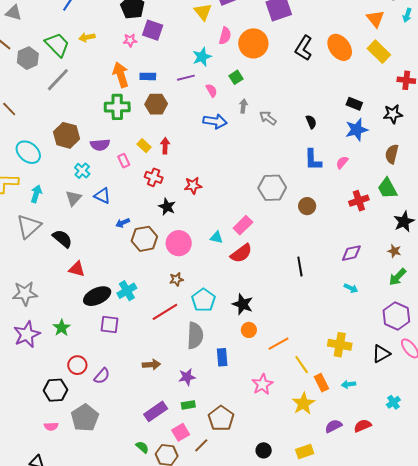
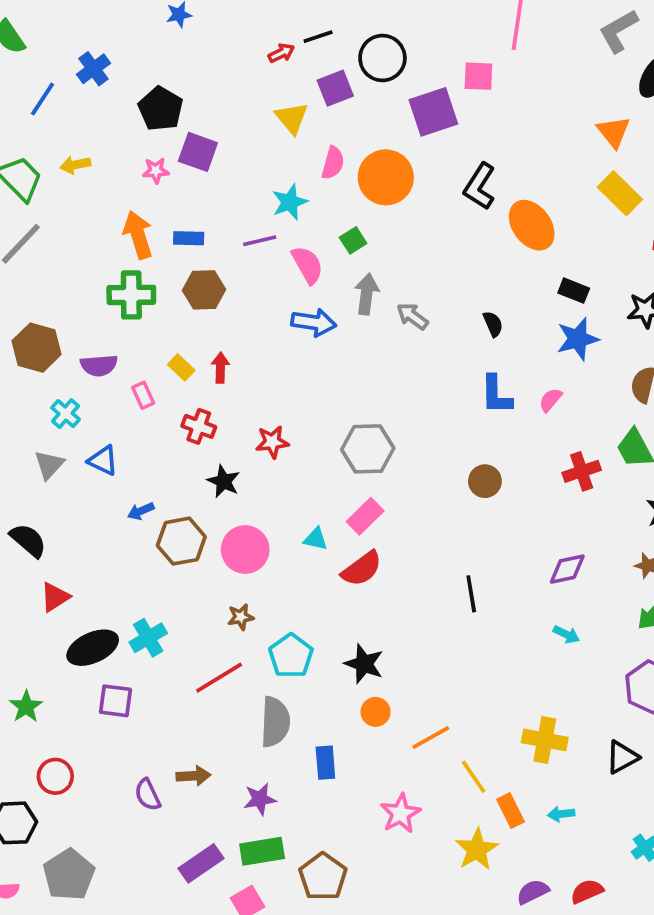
orange ellipse: (340, 47) -> (532, 225), moved
pink semicircle: (212, 90) -> (307, 265), size x1.5
gray arrow: (243, 106) -> (367, 294), size x1.5
gray hexagon: (272, 188) -> (368, 449), moved
red triangle: (77, 269) -> (55, 597), turned -48
purple semicircle: (102, 376) -> (148, 795), moved, turned 114
green rectangle: (188, 405) -> (262, 851), size x1.6

